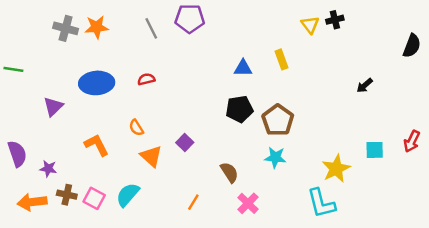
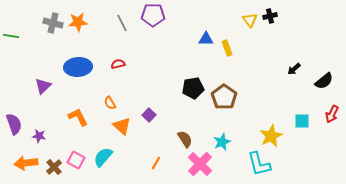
black semicircle: (412, 46) -> (324, 81), moved, turned 30
blue triangle: (243, 68) -> (206, 39), moved
green line: (13, 69) -> (11, 36), moved
cyan star: (275, 157) -> (222, 142), moved, turned -30
brown cross: (67, 195) -> (54, 167), moved, turned 35
pink cross: (248, 203) -> (200, 164), size x1.4

